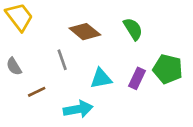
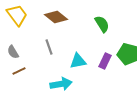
brown diamond: (85, 32) -> (56, 17), moved
brown line: (37, 92) -> (19, 71), moved

